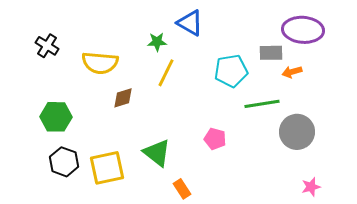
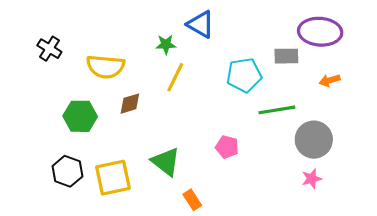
orange arrow: (292, 72) -> (330, 80), moved
green hexagon: (56, 117) -> (80, 116), moved
pink star: (311, 187) -> (312, 179), moved

